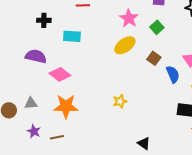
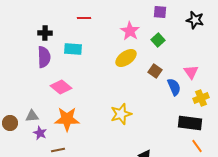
purple semicircle: (36, 56) -> (44, 57), moved, turned 75
yellow star: (120, 101) -> (121, 114), size x1.5
purple star: (34, 131) -> (40, 133), moved

